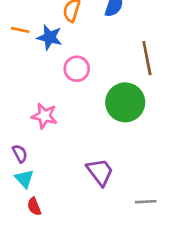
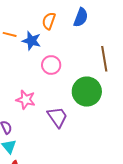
purple trapezoid: (100, 172) -> (57, 117), moved

